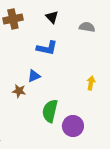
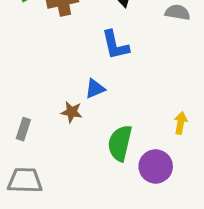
blue L-shape: (47, 48) -> (115, 45), turned 65
yellow arrow: (91, 83) -> (181, 123), moved

